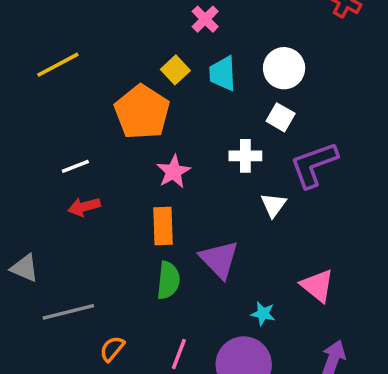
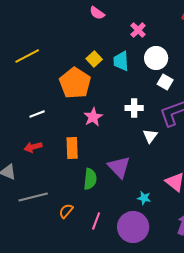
pink cross: (205, 19) -> (138, 30), moved
white square: (281, 117) -> (165, 82), moved
red arrow: (84, 207) -> (33, 147), moved
orange rectangle: (163, 226) -> (72, 148), moved
orange semicircle: (112, 349) -> (66, 211), moved

